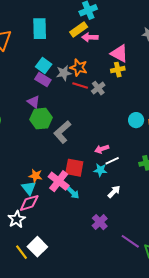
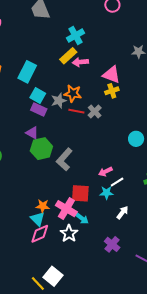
cyan rectangle: (40, 29) -> (27, 72), moved, turned 35
white star: (17, 219) -> (69, 233), moved

